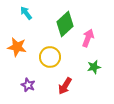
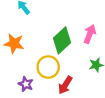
green diamond: (65, 24) -> (62, 40), moved
yellow circle: (50, 57) -> (48, 67), moved

